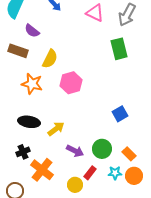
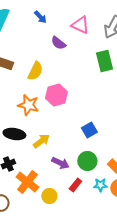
purple semicircle: (32, 31) -> (58, 43), moved
orange star: (32, 84) -> (28, 105), moved
blue square: (120, 114) -> (89, 130), moved
yellow circle: (75, 185) -> (49, 196), moved

